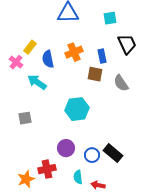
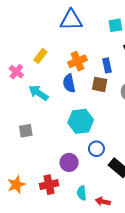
yellow rectangle: (30, 47) -> (41, 56), moved
blue semicircle: (48, 59) -> (69, 83), moved
blue circle: (92, 155) -> (96, 149), moved
orange star: (26, 179) -> (16, 185), moved

